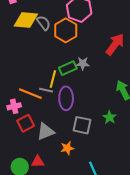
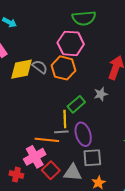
gray star: (83, 63) -> (101, 94), moved
pink cross: (14, 106) -> (35, 157), size x1.5
gray square: (82, 125) -> (92, 158), moved
gray triangle: (46, 132) -> (73, 173), turned 42

